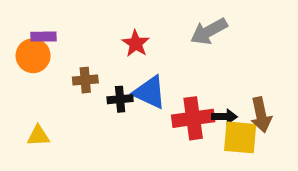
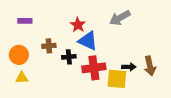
orange circle: (33, 56) -> (19, 55), moved
blue triangle: (150, 92) -> (88, 41), moved
red cross: (193, 118) -> (94, 68), moved
yellow square: (240, 137) -> (117, 79), moved

